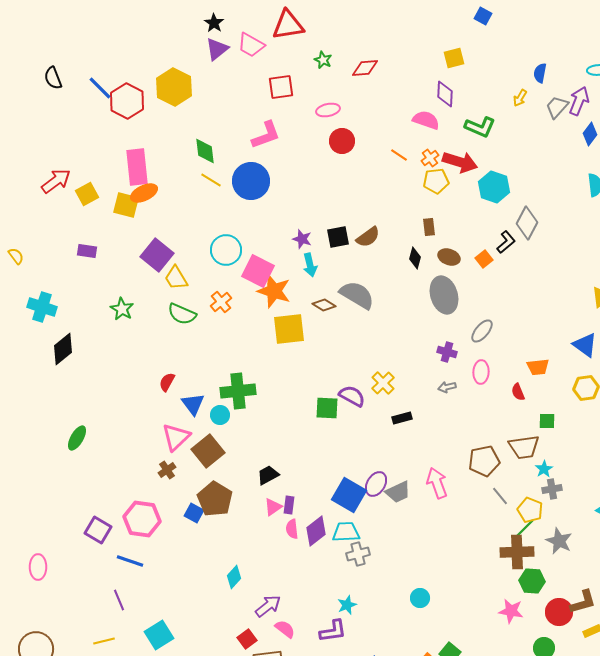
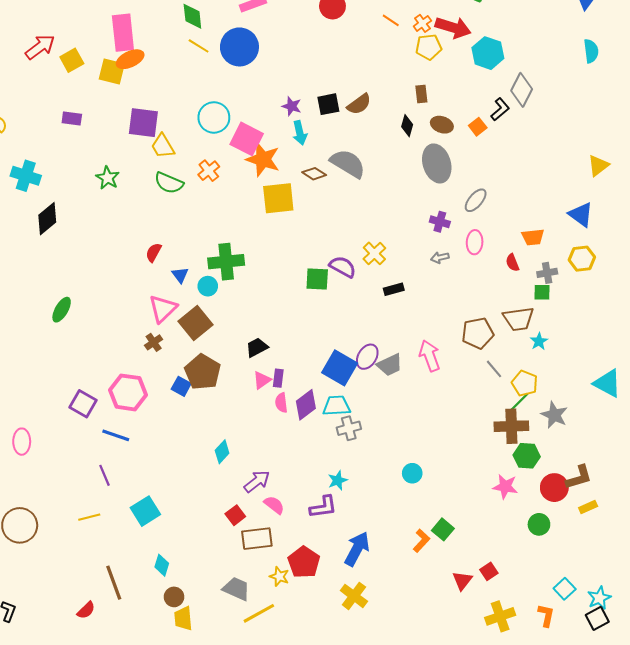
purple square: (157, 255) -> (143, 123), turned -32
blue triangle: (193, 404) -> (180, 275), size x0.7
gray cross: (552, 489) -> (547, 273), moved

